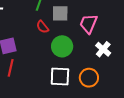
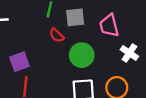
pink trapezoid: (88, 24) -> (109, 25), turned -30

